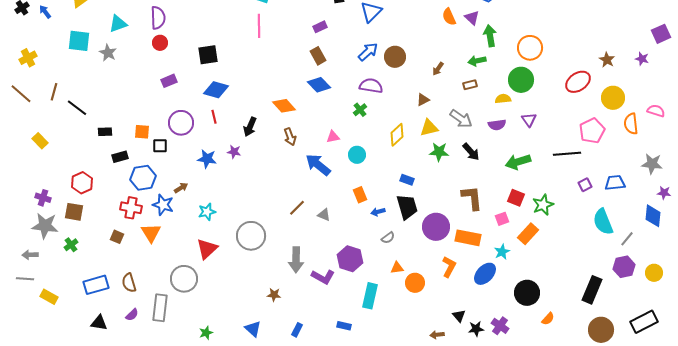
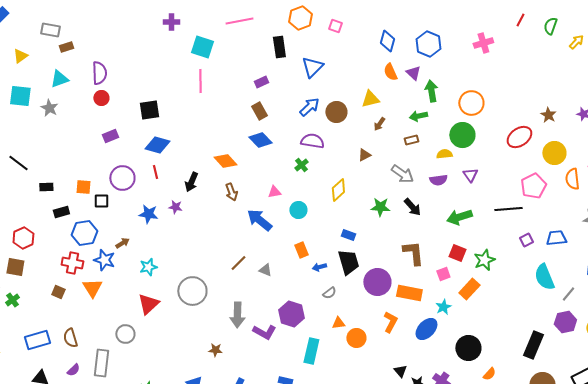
yellow triangle: (429, 128) -> (370, 99), moved
gray circle: (184, 279) -> (125, 334), size x0.7

